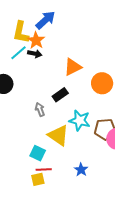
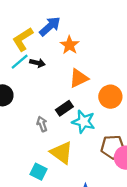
yellow L-shape: (21, 32) -> (23, 39), turned 45
orange star: (36, 40) -> (70, 45), moved
cyan star: (80, 120) -> (83, 122), moved

